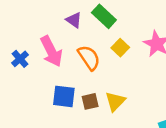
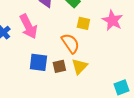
yellow square: (120, 48) -> (83, 23), turned -32
orange semicircle: (89, 58) -> (70, 43), moved

